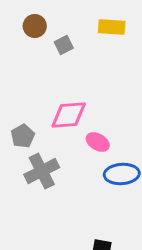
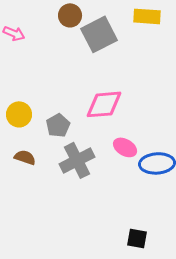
gray square: (64, 45) -> (99, 34), size x1.8
pink ellipse: (98, 142) -> (125, 147), moved

